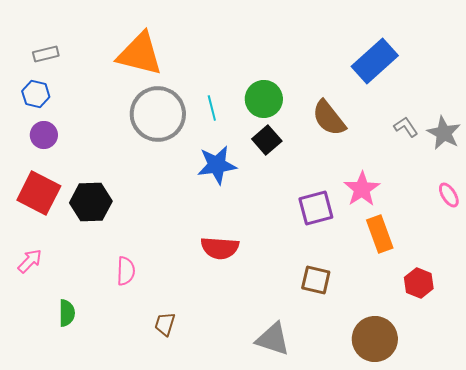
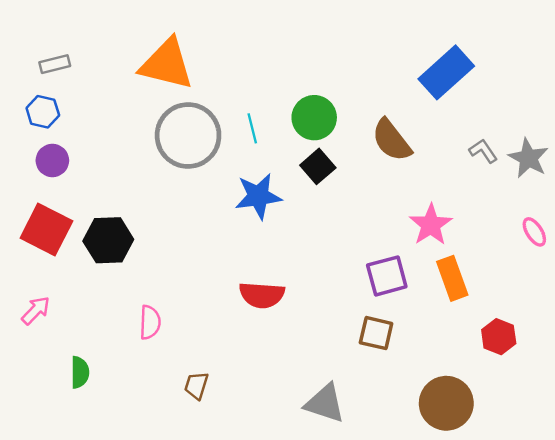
purple square: (316, 208) -> (387, 276), moved

